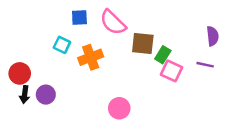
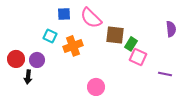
purple line: (205, 65) -> (165, 74), moved
black arrow: (25, 95) -> (28, 77), moved
purple circle: (46, 95) -> (37, 60), moved

